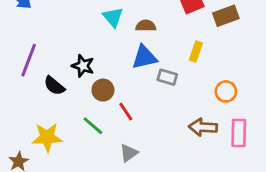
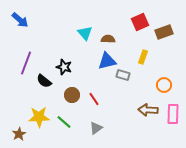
brown circle: (103, 90) -> (72, 95), moved
green line: (93, 126) -> (64, 122), moved

